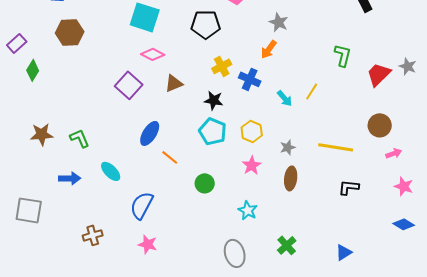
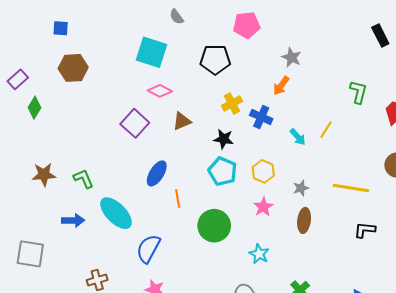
orange line: (170, 157) -> (178, 199), turned 42
cyan ellipse: (111, 171) -> (116, 213), size x1.6
green circle: (205, 183) -> (214, 226), size x1.6

